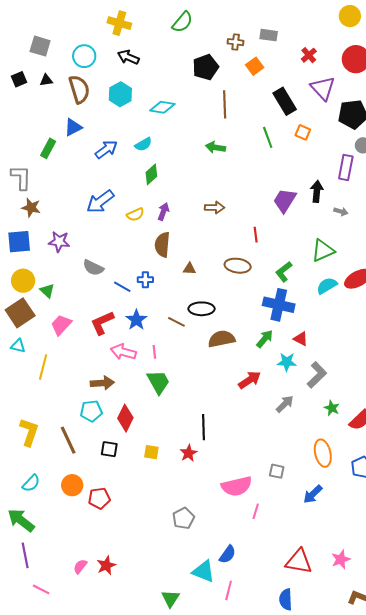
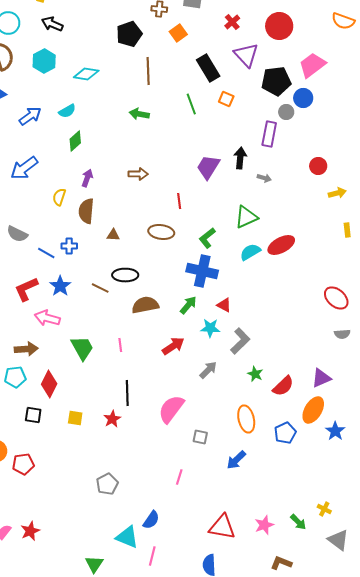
yellow semicircle: (135, 215) -> (59, 197), moved, turned 132
pink line: (154, 352) -> (120, 345), moved
pink semicircle: (237, 486) -> (171, 409), moved, turned 140

